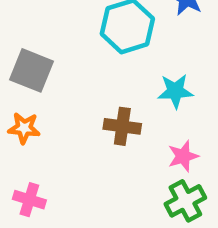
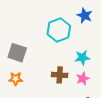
pink star: (183, 156) -> (83, 79), moved

